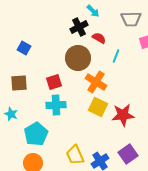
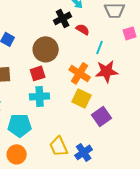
brown circle: (78, 58) -> (46, 49), moved
red star: (123, 115) -> (107, 71), moved
cyan pentagon: (36, 134) -> (20, 125), turned 30
purple square: (128, 154) -> (102, 116), moved

